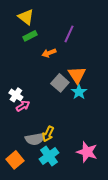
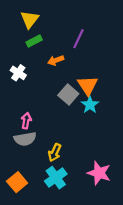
yellow triangle: (26, 17) -> (30, 19), turned 30
white cross: (16, 95) -> (18, 73), moved
pink arrow: (23, 106) -> (26, 121), turned -48
gray semicircle: (35, 139) -> (25, 139), moved

